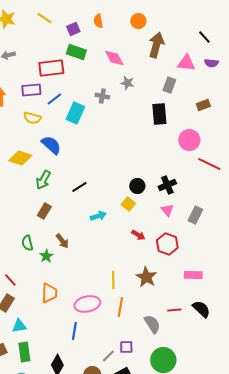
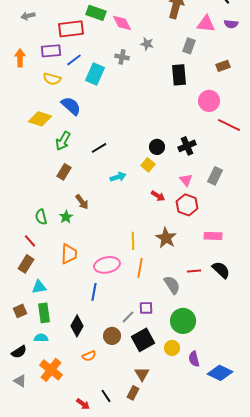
pink diamond: (114, 58) -> (122, 23), moved
pink triangle: (167, 210) -> (186, 180), moved
green semicircle: (27, 243) -> (41, 217), moved

